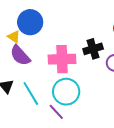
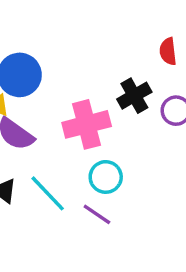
cyan circle: (66, 92) -> (106, 177), size x0.7

